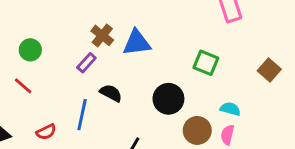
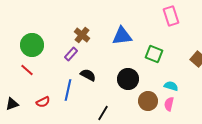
blue triangle: (137, 43) -> (122, 36), moved
green circle: (30, 50) -> (32, 45), size x1.5

